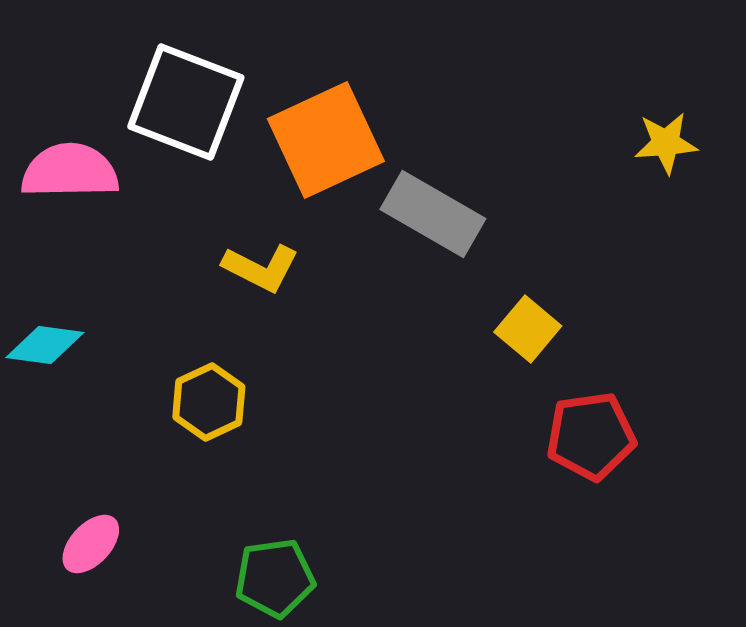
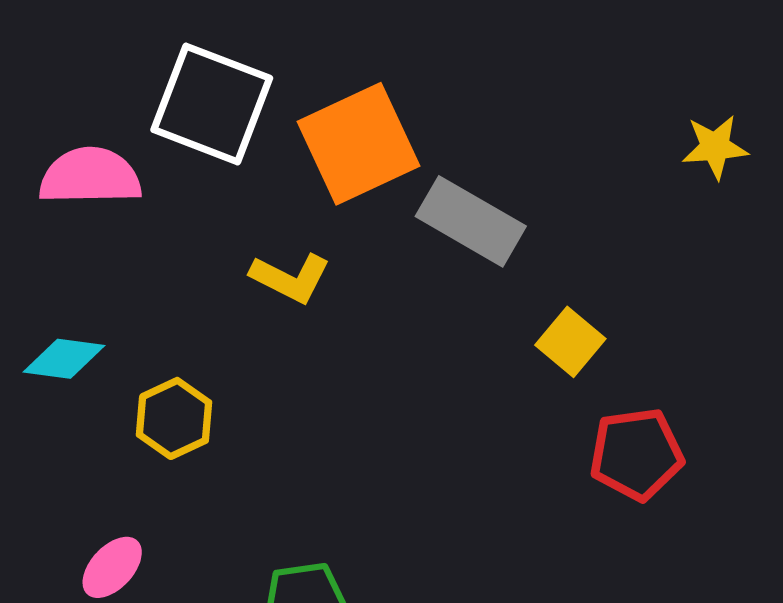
yellow hexagon: (209, 402) -> (174, 418), moved

